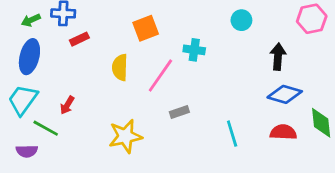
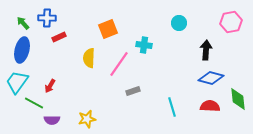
green arrow: (31, 20) -> (23, 23), turned 72
yellow star: (125, 136) -> (87, 119), moved, size x0.7
purple semicircle: (27, 151) -> (52, 120), moved

